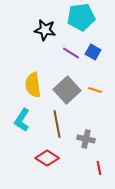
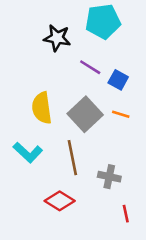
blue square: (93, 52) -> (118, 80), moved
cyan L-shape: (22, 120) -> (28, 152), turned -80

